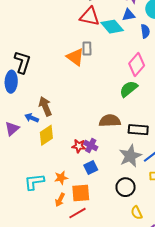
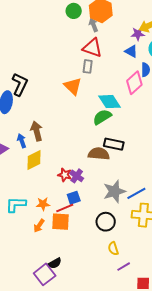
blue triangle: (129, 15) -> (131, 51), turned 32
cyan diamond: (112, 27) -> (110, 102), moved
gray rectangle: (87, 49) -> (88, 66), moved
pink diamond: (137, 65) -> (134, 83), moved
green semicircle: (129, 89) -> (102, 117), moved
blue arrow: (32, 118) -> (22, 141), turned 40
black rectangle: (138, 130) -> (114, 144), moved
red line: (78, 213) -> (65, 208), moved

